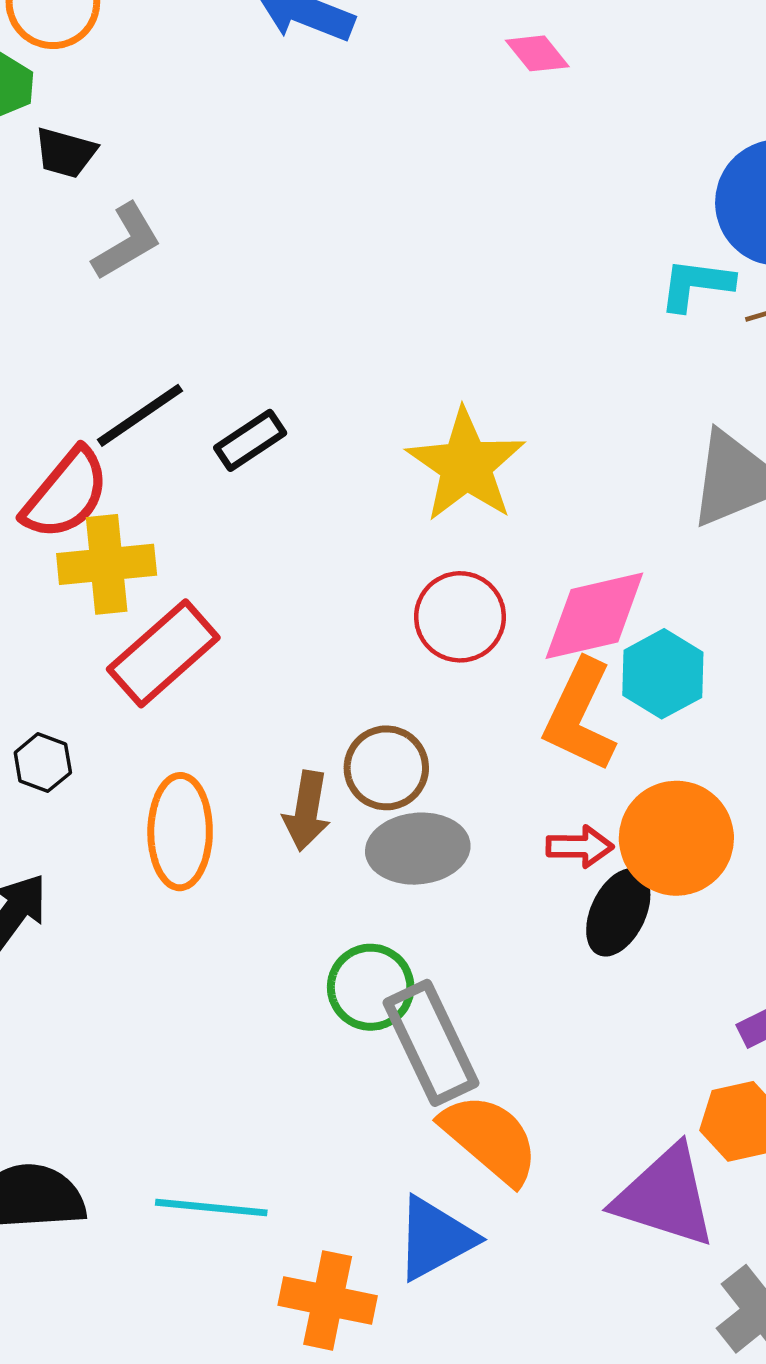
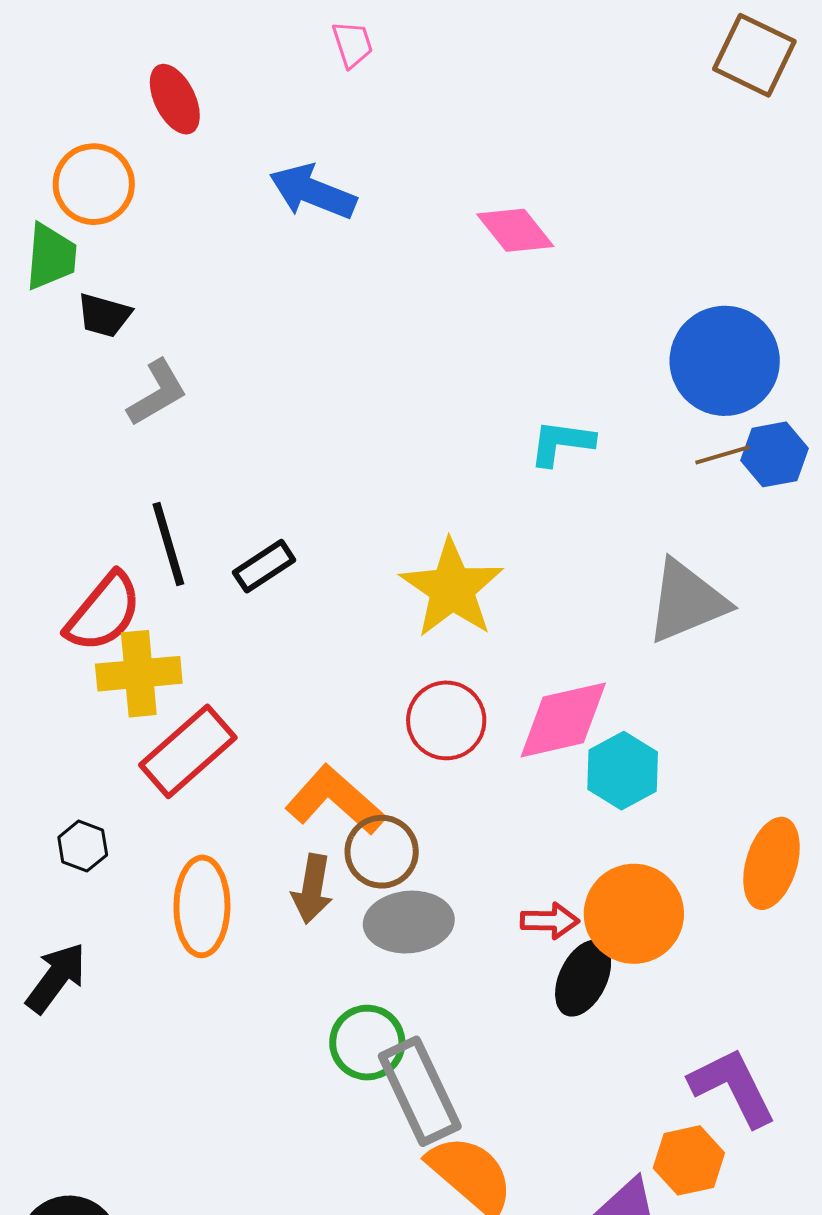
pink diamond: (537, 53) -> (515, 230), size x1.4
cyan L-shape: (696, 285) -> (562, 443), moved
black line: (140, 415) -> (168, 544), turned -72
orange L-shape: (580, 716) -> (335, 800), moved, turned 106

